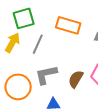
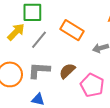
brown semicircle: (76, 79) -> (67, 71), moved

